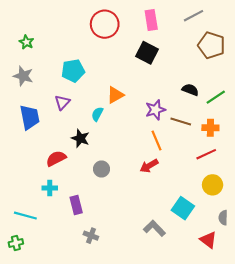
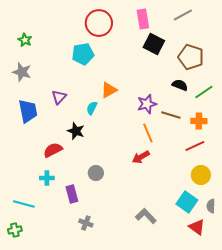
brown pentagon: (211, 45) -> (191, 57), moved
black square: (147, 53) -> (154, 44), moved
cyan pentagon: (73, 71) -> (83, 54), moved
gray circle: (102, 169) -> (96, 173), moved
cyan square: (183, 208) -> (187, 202), moved

